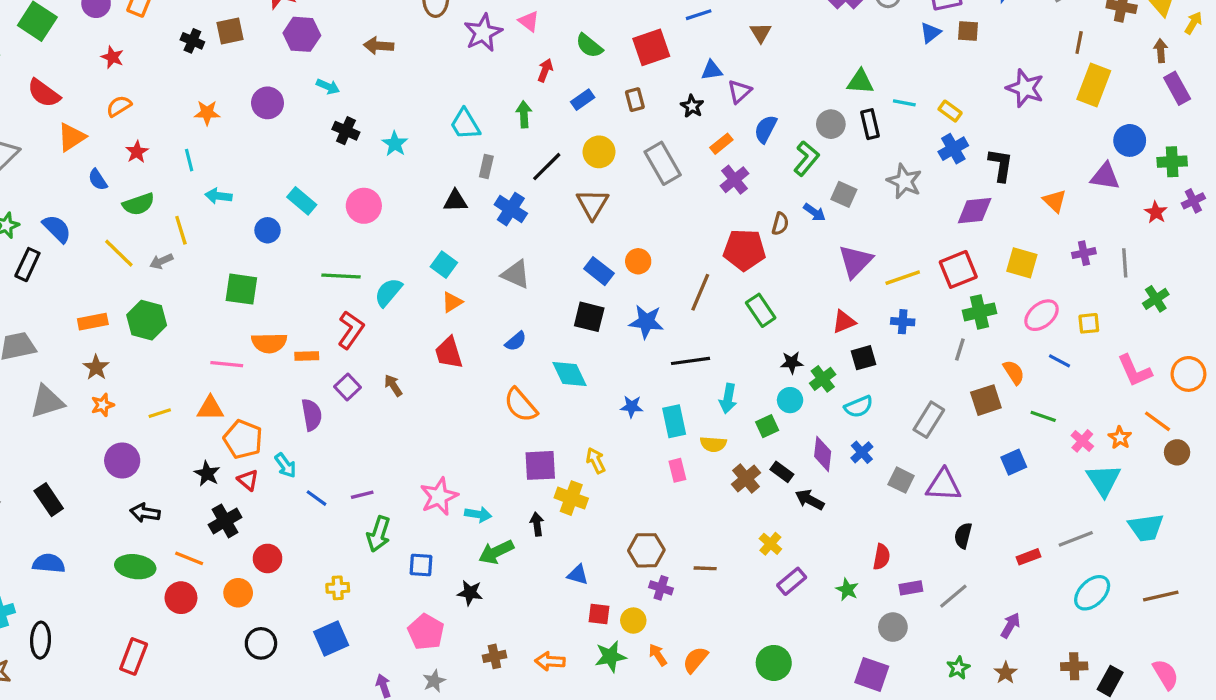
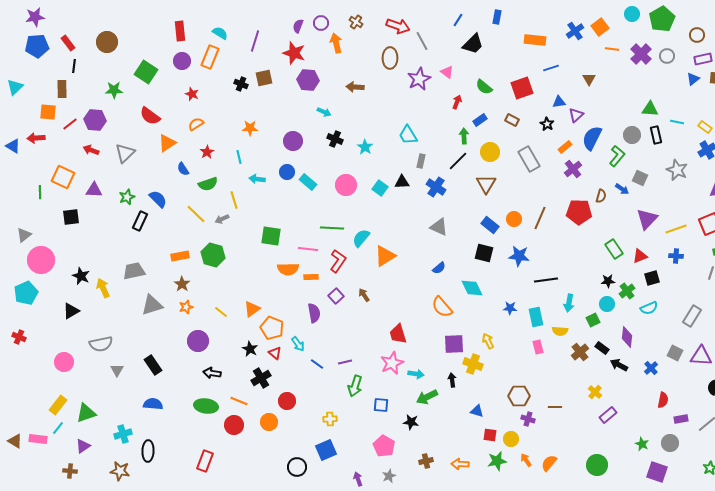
brown rectangle: (635, 100) -> (512, 120), turned -48
purple circle: (268, 103) -> (293, 141), moved
green arrow: (524, 114) -> (464, 136), moved
blue semicircle: (766, 129) -> (592, 138), size x1.4
blue circle: (268, 230) -> (287, 172), moved
cyan square: (444, 265) -> (380, 188), moved
brown line: (700, 292) -> (540, 218), moved
orange triangle: (452, 302) -> (385, 256), moved, size x1.6
green rectangle: (761, 310) -> (614, 249), moved
red trapezoid: (449, 353) -> (398, 334), moved
pink line: (227, 364) -> (308, 249), moved
orange triangle: (210, 408) -> (252, 309), turned -36
yellow line: (160, 413) -> (221, 312), turned 56
blue cross: (862, 452) -> (651, 368), moved
green star: (847, 589) -> (642, 444), moved
black circle: (261, 643) -> (297, 467), moved

